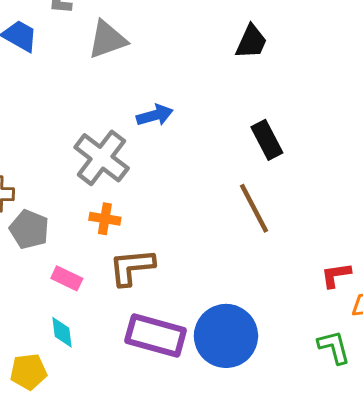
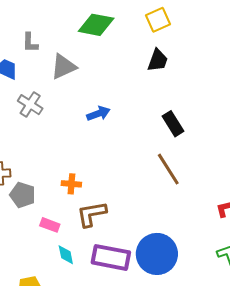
gray cross: (102, 158) -> (30, 105), moved, size x0.7
cyan diamond: (62, 332) -> (66, 255), moved

